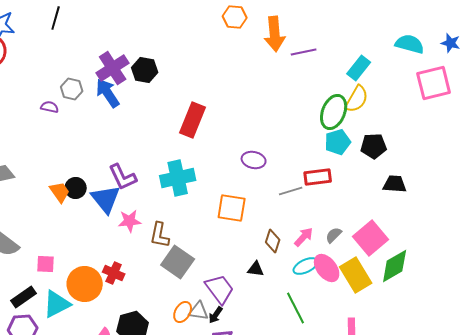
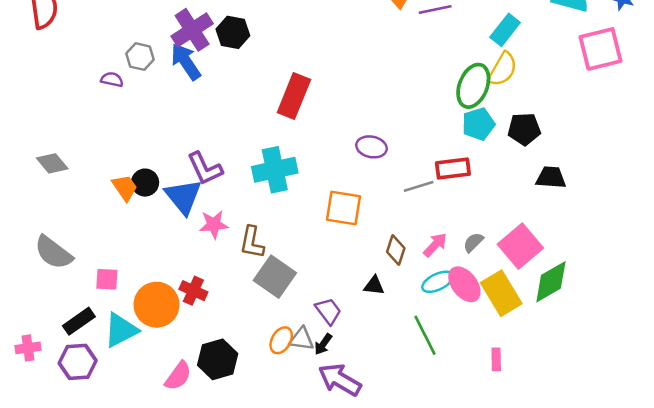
purple trapezoid: (220, 289) -> (328, 311), size x0.7

